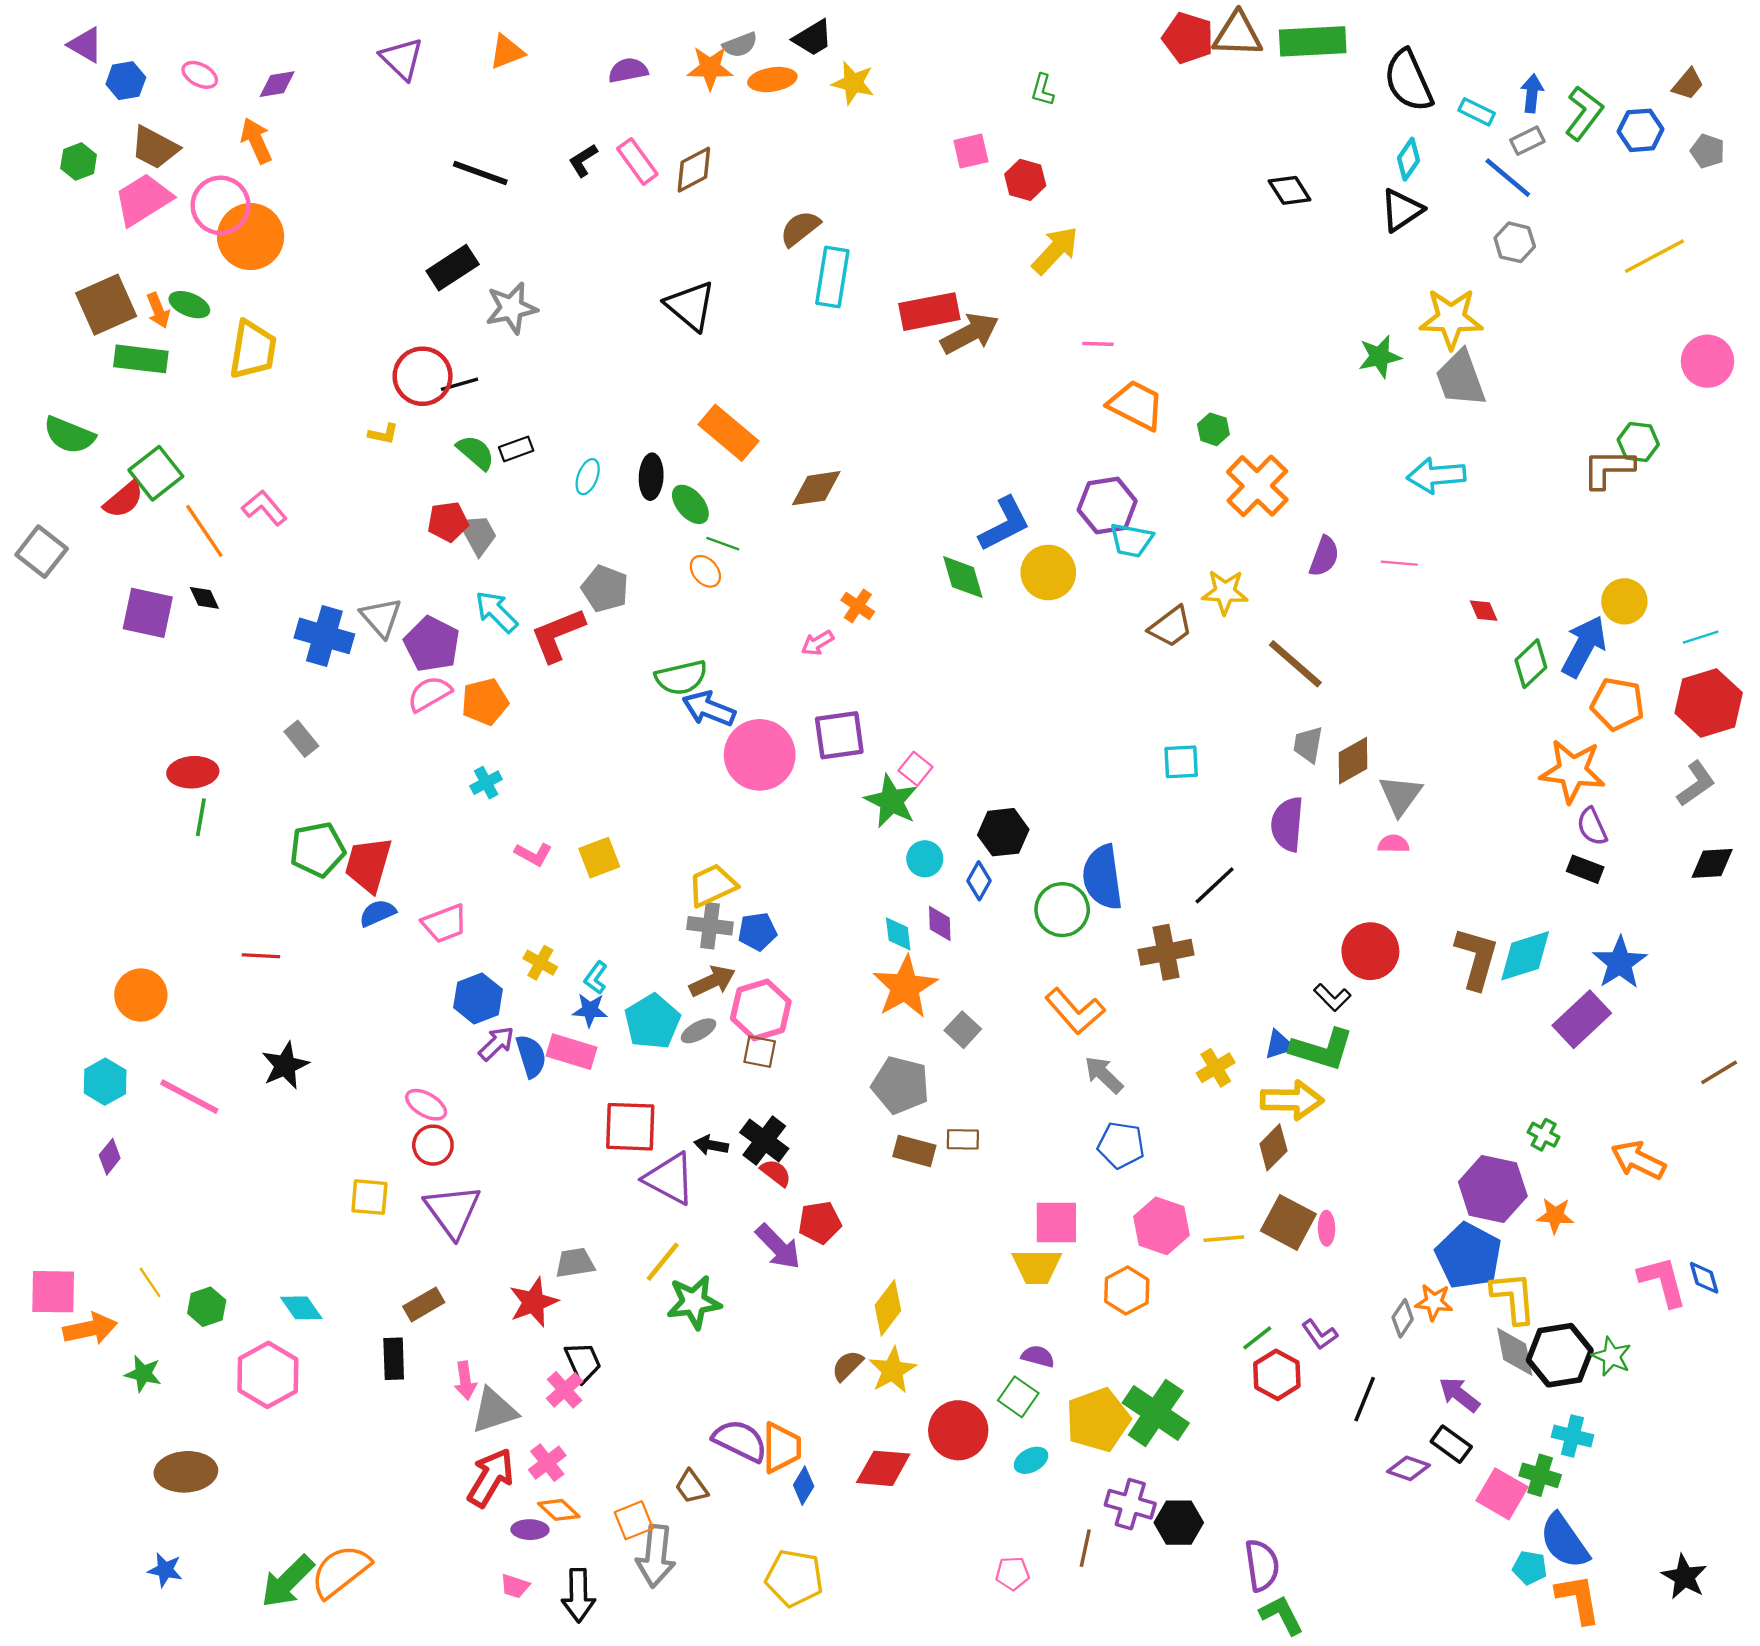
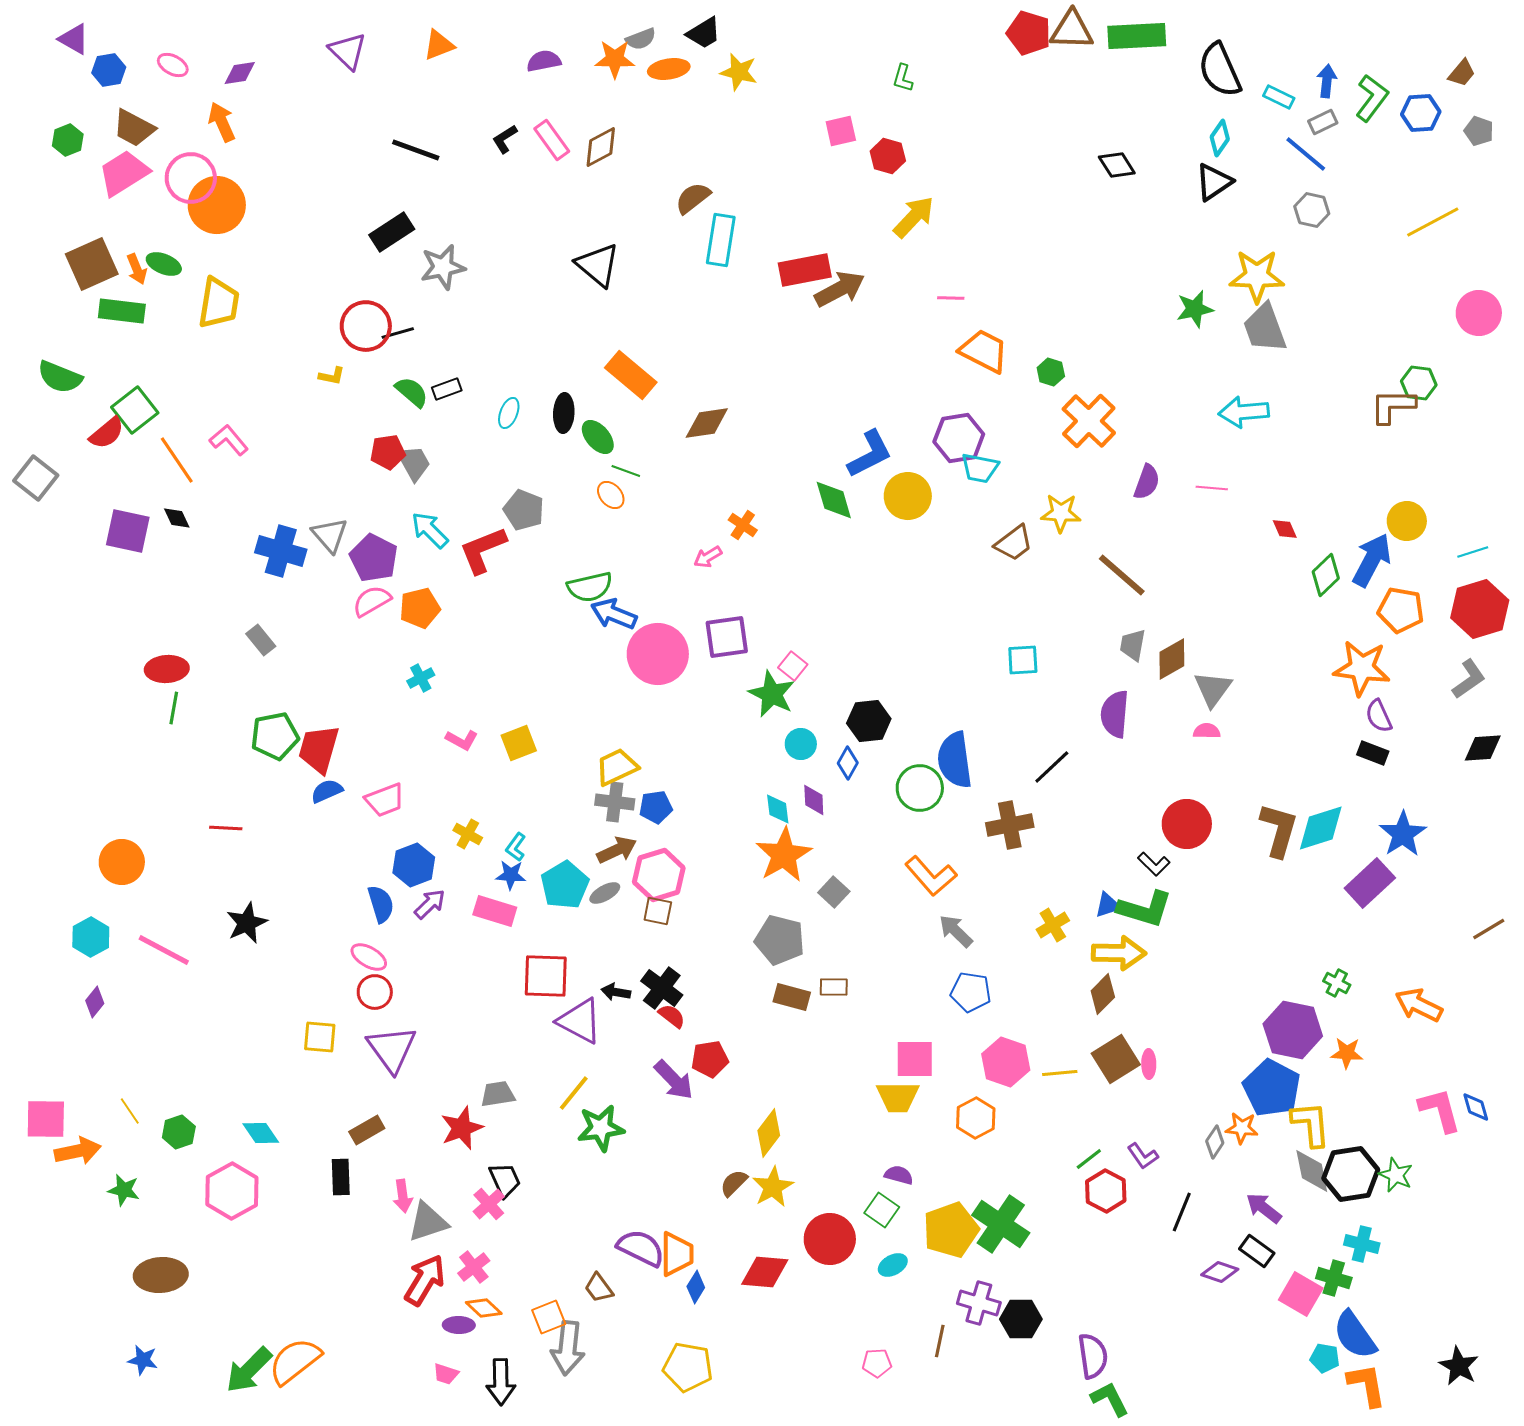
blue semicircle: (531, 1056) -> (381, 904), moved
brown square: (1288, 1222) -> (1116, 1059), turned 30

